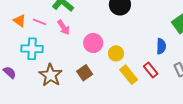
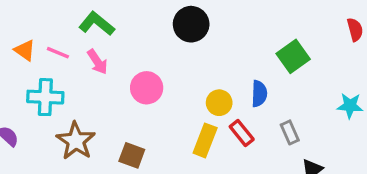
yellow circle: (116, 53) -> (219, 103), moved
brown square: (85, 73) -> (132, 155), moved, turned -35
yellow rectangle: (129, 75) -> (205, 140), turned 60

